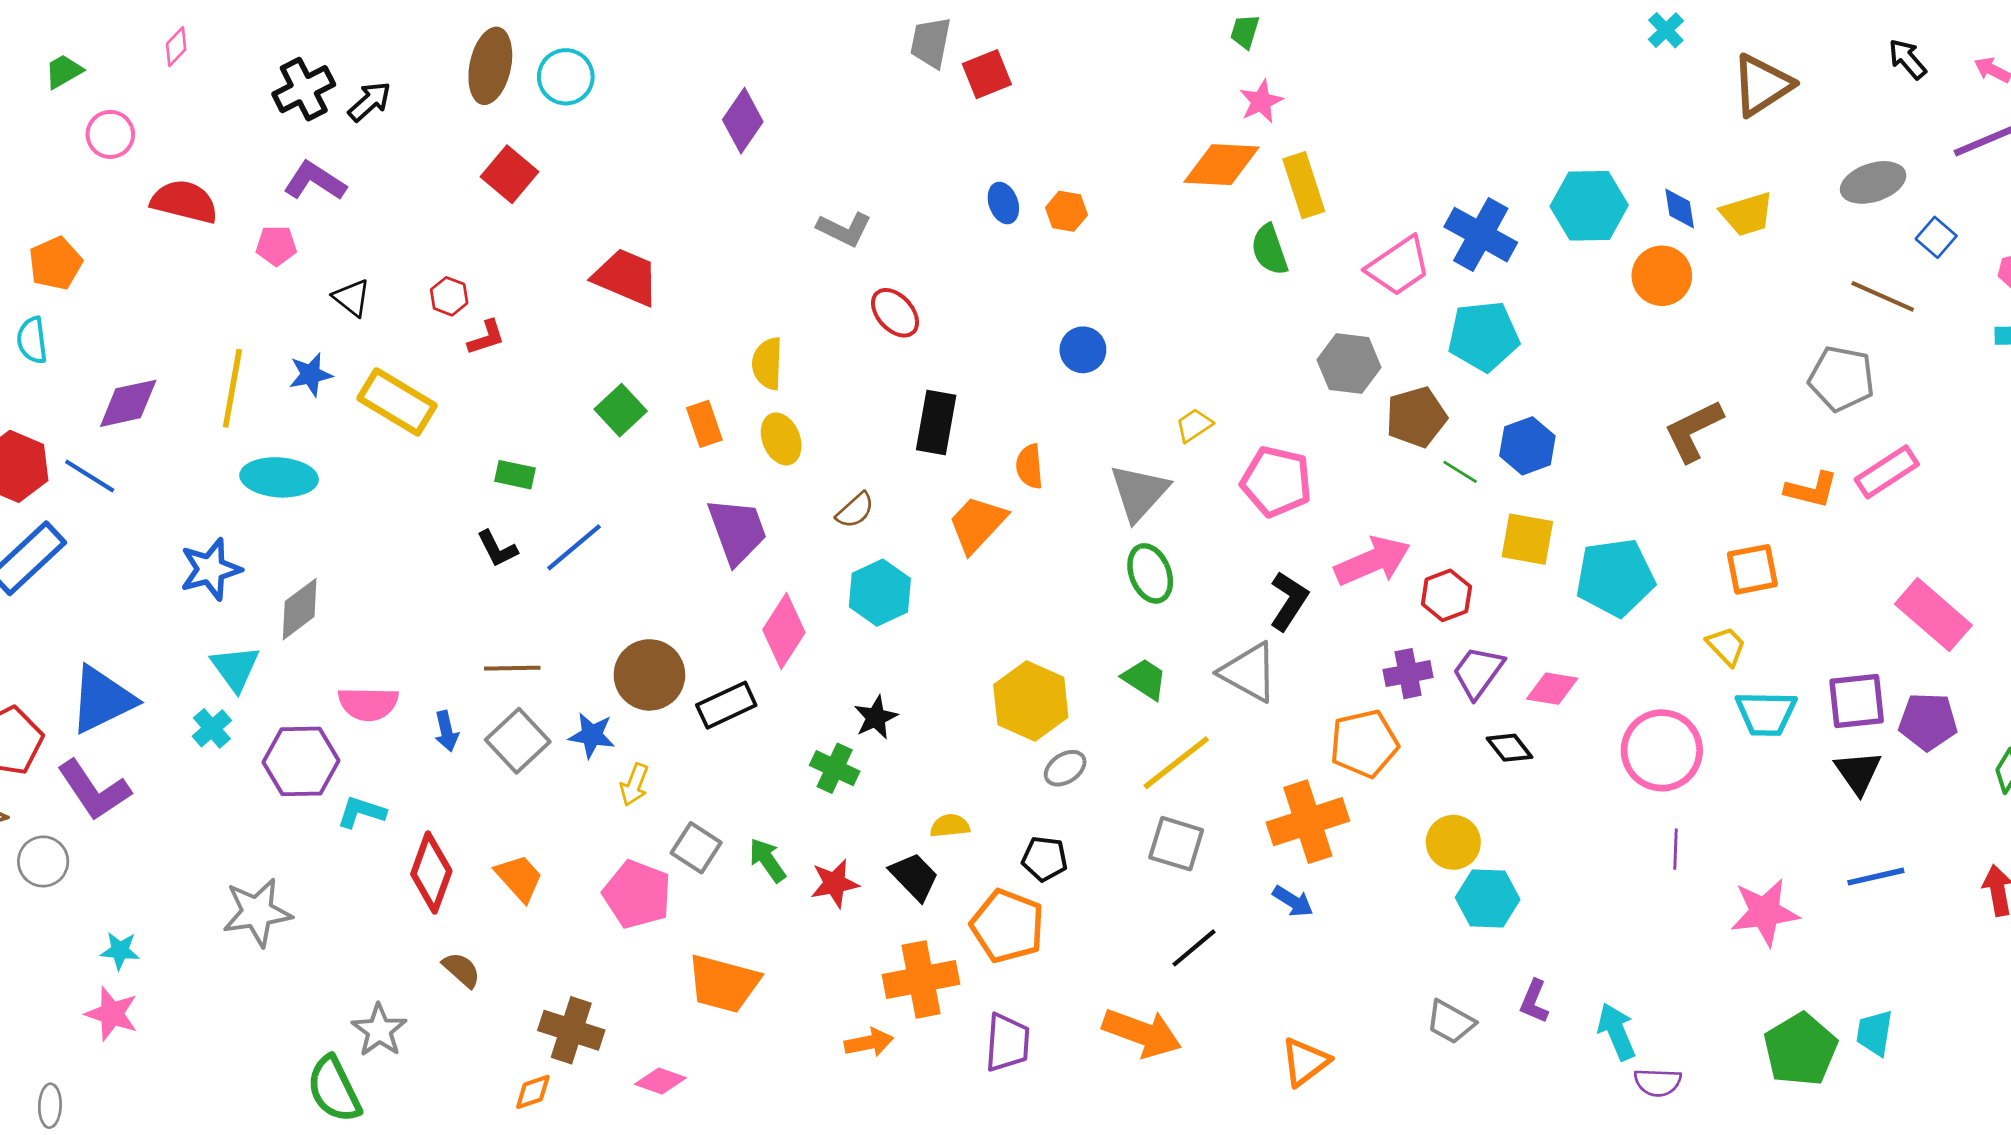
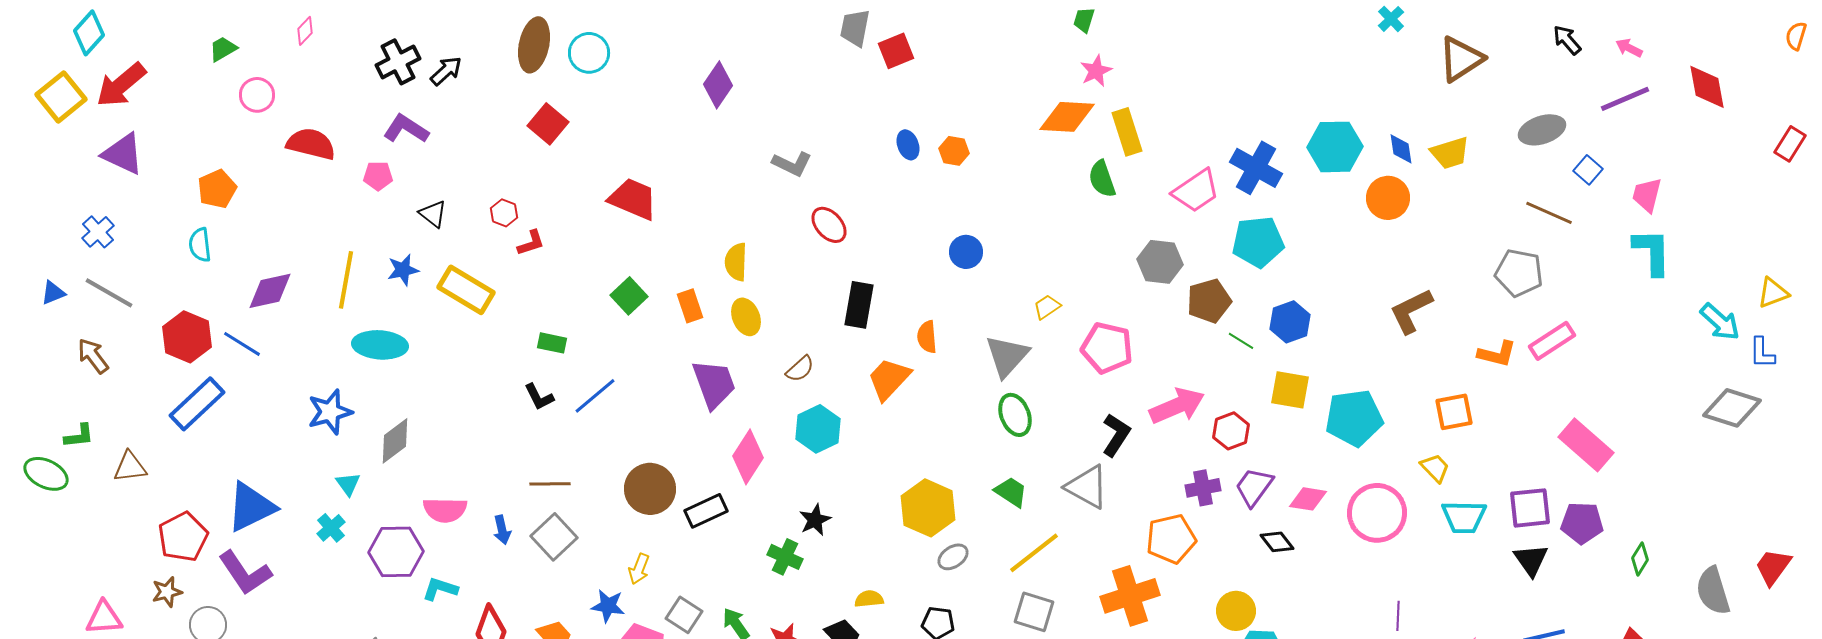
cyan triangle: (235, 668) -> (348, 484), size x0.7
blue star: (592, 735) -> (608, 606), moved
pink circle: (1662, 750) -> (1377, 513), moved

